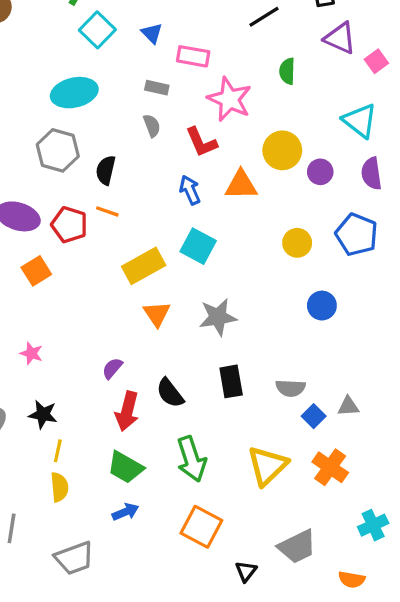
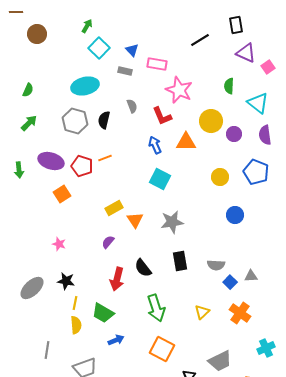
green semicircle: (287, 71) -> (229, 86), moved
gray rectangle: (157, 88) -> (125, 71), moved
black semicircle: (106, 170) -> (104, 120), moved
orange line: (107, 211) -> (105, 158), turned -40
yellow rectangle: (144, 266) -> (114, 208), moved, size x0.7
purple semicircle: (112, 368) -> (108, 242), moved
yellow triangle: (267, 466) -> (202, 312), size x0.6
green trapezoid: (125, 467) -> (103, 313), moved

